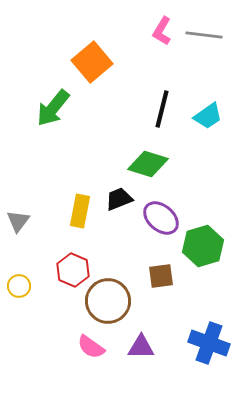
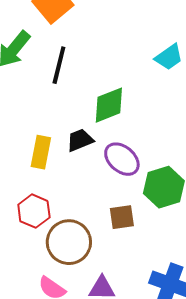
black line: (162, 109) -> (59, 65), moved
green diamond: (148, 164) -> (109, 105), turned -39

